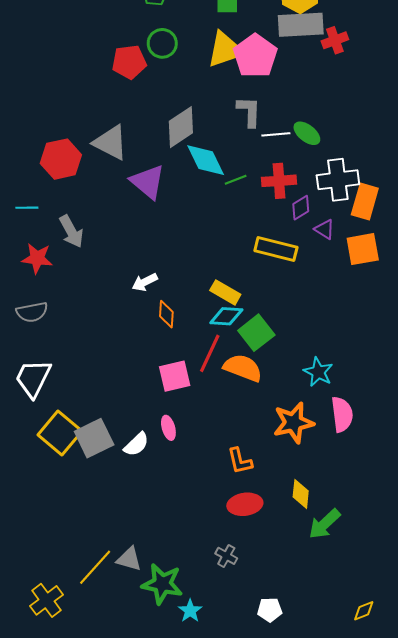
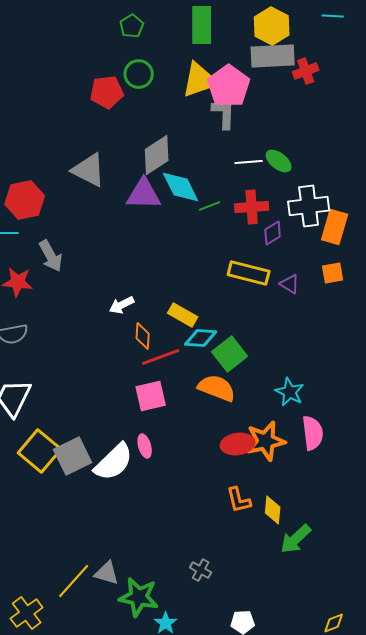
gray L-shape: (249, 112) -> (224, 114), moved
red hexagon: (61, 159) -> (25, 200), moved
purple triangle: (148, 182) -> (144, 194), moved, turned -39
purple triangle: (324, 229) -> (290, 284), moved
orange square: (363, 249) -> (333, 273), size x0.7
yellow rectangle: (225, 292) -> (183, 315), moved
red line: (210, 353) -> (161, 357), moved, turned 45
white semicircle: (136, 444) -> (114, 462), size x1.6
orange L-shape: (240, 461) -> (239, 500), moved
red ellipse: (245, 504) -> (238, 444), moved

